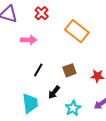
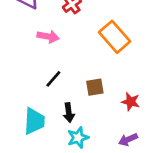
black arrow: (54, 92) -> (69, 113), turned -56
cyan star: (73, 108) -> (78, 138), moved

